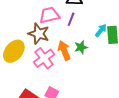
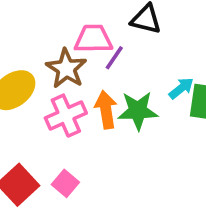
purple line: (71, 19) -> (114, 58), moved
green star: (81, 47) -> (138, 111), size x1.5

